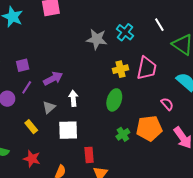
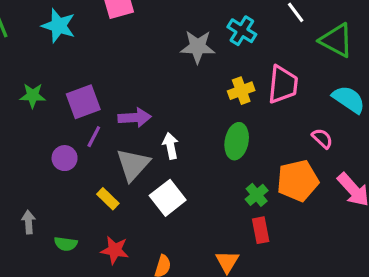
purple square: (23, 65) -> (83, 102), size x1.5
purple arrow: (53, 78) -> (135, 118), turned 30
gray triangle: (49, 107) -> (133, 165), size x1.6
white square: (68, 130) -> (168, 198), turned -30
red rectangle: (89, 155) -> (261, 230), moved

